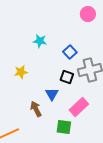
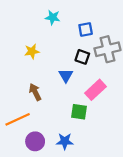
blue square: (70, 52) -> (86, 29), turned 32
brown arrow: (36, 109) -> (35, 92), moved

